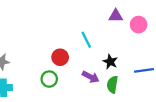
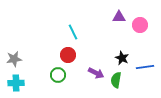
cyan line: (86, 40) -> (73, 32), moved
black star: (110, 62) -> (122, 58), moved

